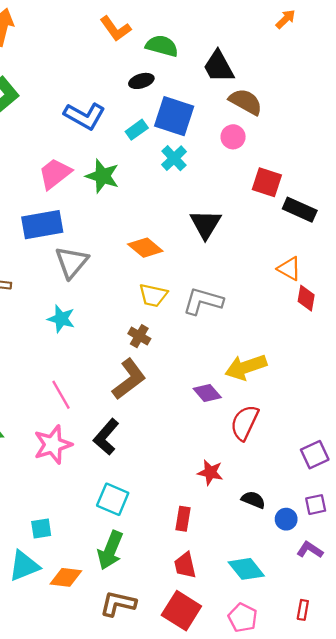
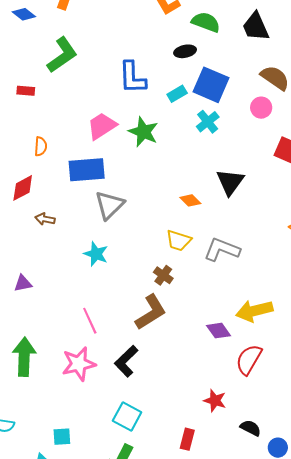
black trapezoid: (219, 66) -> (256, 27), moved
blue L-shape: (85, 116) -> (132, 78), turned 54
orange diamond: (145, 248) -> (190, 200), moved, size x0.7

